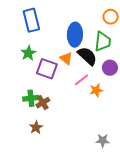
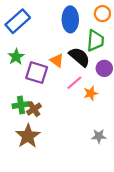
blue rectangle: (31, 20) -> (18, 21), turned 65
blue ellipse: (75, 35) -> (70, 19), moved
brown star: (36, 127) -> (28, 136), size x1.6
gray star: (103, 141) -> (99, 136), moved

